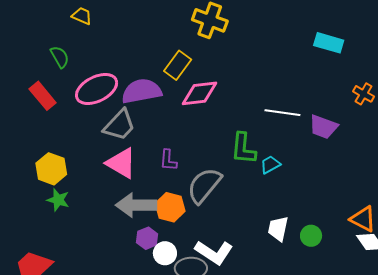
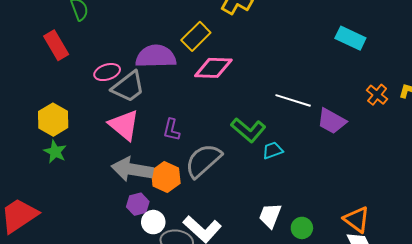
pink ellipse: (97, 89) -> (107, 72), moved, size x0.6
green L-shape: (243, 149) -> (248, 130), turned -64

